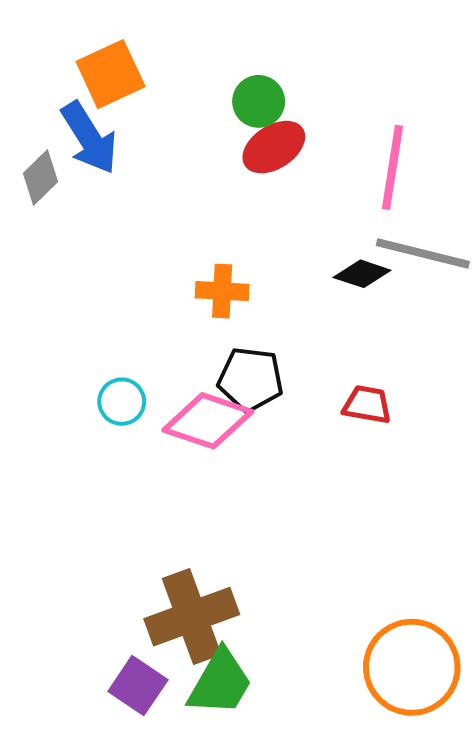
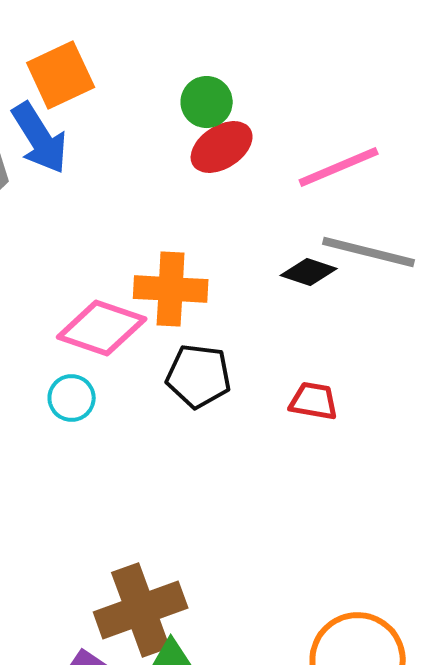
pink line: (392, 167) -> (339, 167), turned 58
orange cross: (222, 291) -> (171, 289), size x1.4
pink diamond: (208, 421) -> (102, 328), moved

